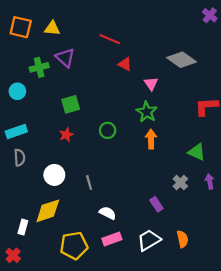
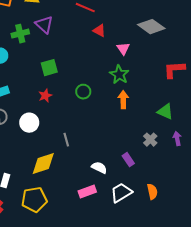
white circle: (54, 175) -> (29, 123), moved
yellow diamond: (48, 211) -> (43, 164), moved
white semicircle: (108, 213) -> (99, 168), moved
yellow pentagon: (74, 246) -> (34, 200), moved

